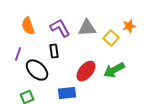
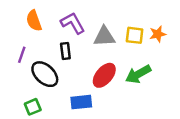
orange star: (129, 26) -> (158, 34), moved
gray triangle: (87, 28) -> (104, 36), moved
yellow square: (111, 38) -> (135, 35), turned -35

